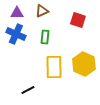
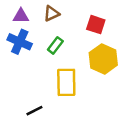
green rectangle: (45, 37) -> (55, 45), turned 32
yellow hexagon: (84, 64) -> (103, 59), moved

